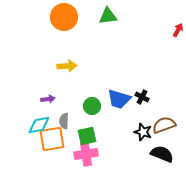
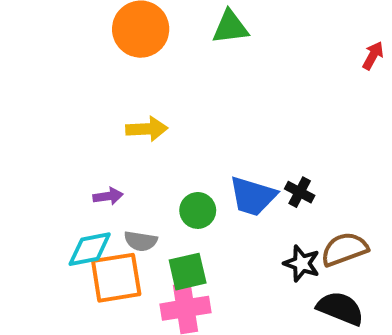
gray semicircle: (64, 121) -> (141, 241), turned -84

